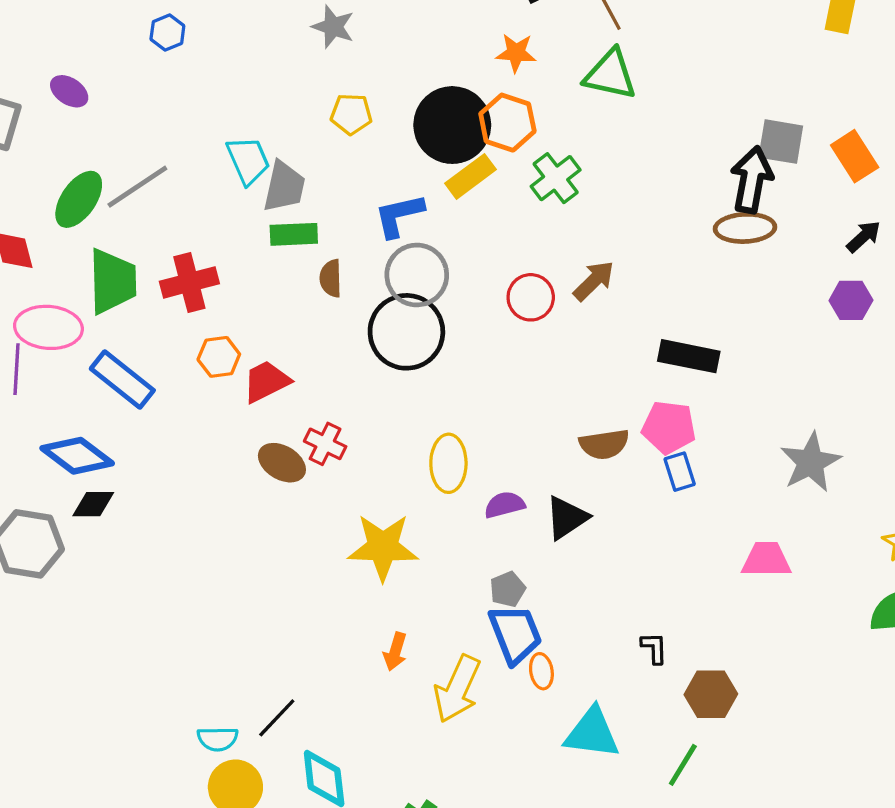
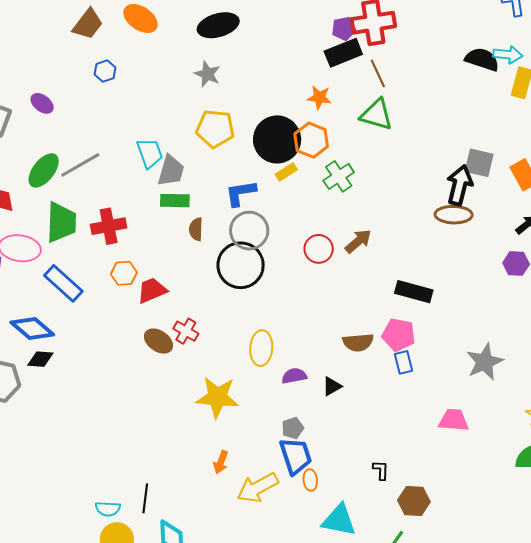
yellow pentagon: (351, 114) -> (215, 129), size x1.5
yellow rectangle: (471, 176) -> (286, 172), size x0.7
black triangle: (567, 518) -> (332, 386), size x0.7
yellow arrow: (457, 689) -> (258, 488), turned 33
black line: (277, 718) -> (145, 498), turned -40

